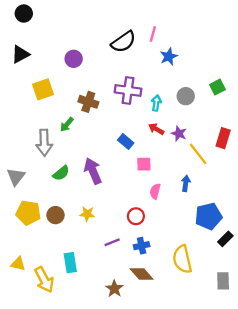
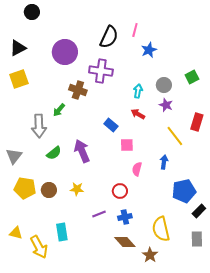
black circle: (24, 14) -> (32, 12), moved
black semicircle: (123, 42) -> (109, 37), turned -30
purple circle: (74, 59) -> (65, 52), size x1.6
yellow square: (43, 89) -> (19, 79), moved
purple cross: (128, 91) -> (101, 71), moved
purple star: (179, 134) -> (166, 105), moved
gray rectangle: (223, 281) -> (197, 239), moved
brown star: (114, 289) -> (150, 255), moved

